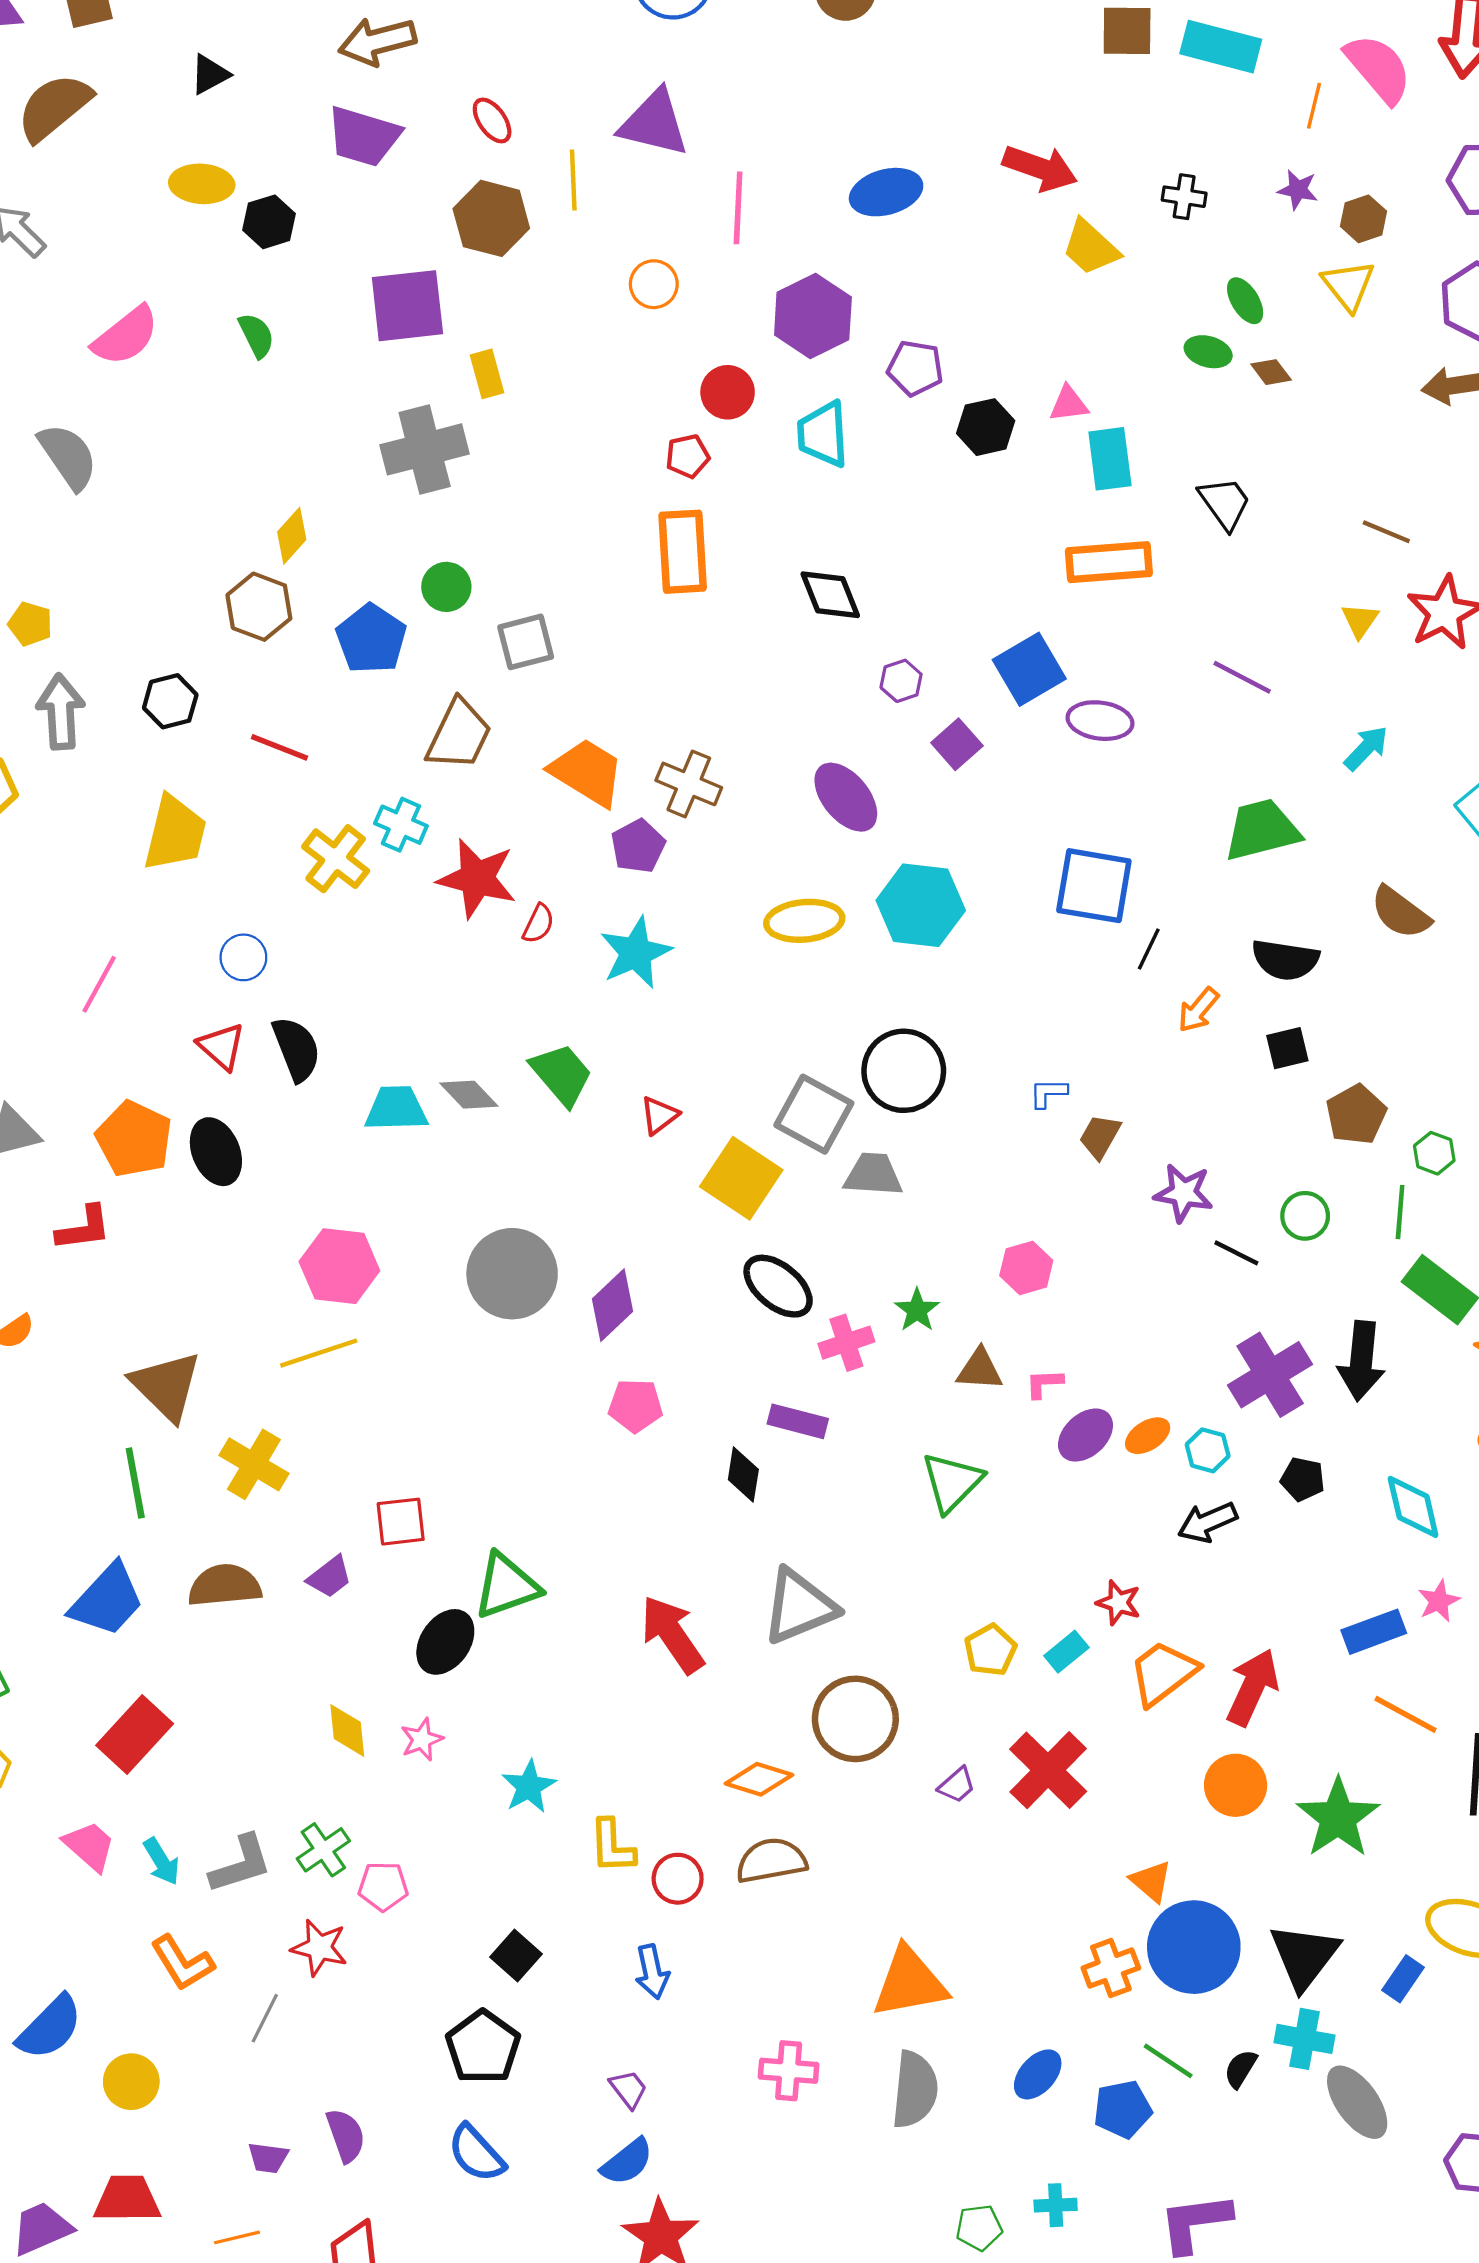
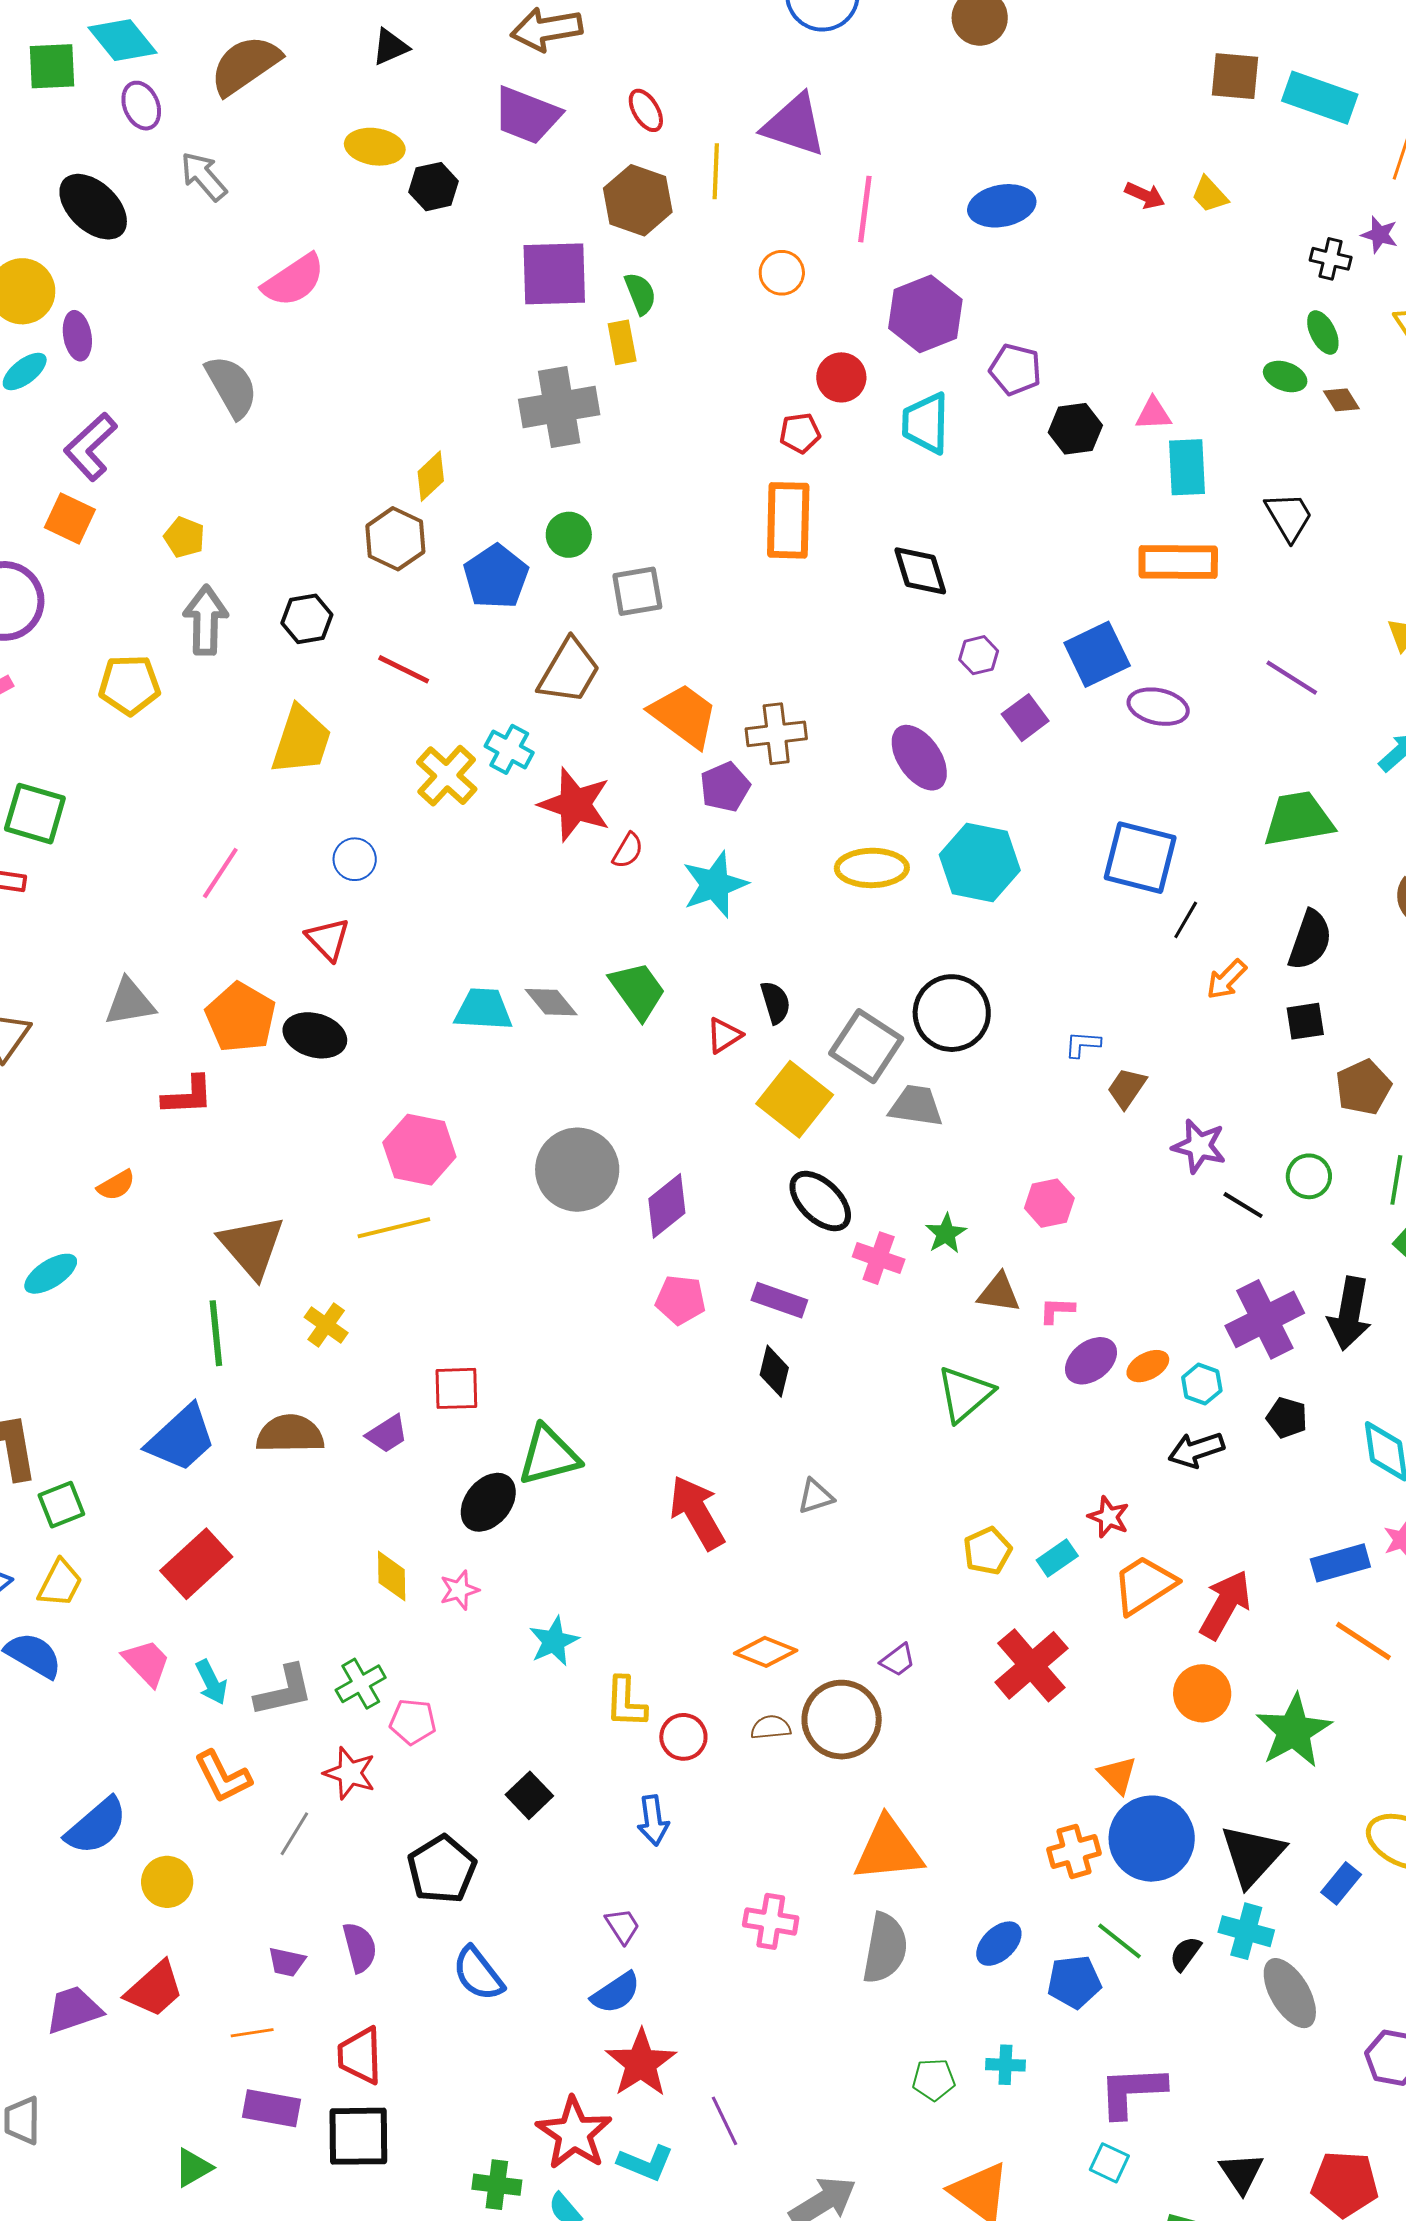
red arrow: (1040, 168) -> (1145, 195), size x0.6
black cross: (1184, 197) -> (1331, 259), moved
yellow trapezoid: (1091, 247) -> (1210, 195), moved, size x0.7
green semicircle: (256, 335) -> (640, 294), moved
brown cross: (689, 784) -> (776, 734), turned -34
black semicircle: (1285, 960) -> (1310, 940), turned -84
black semicircle: (296, 1049) -> (775, 1002), moved, size x0.7
black ellipse: (216, 1152) -> (315, 1035), turned -56
pink cross: (846, 1343) -> (879, 1258), turned 33
purple rectangle: (798, 1421) -> (779, 1300), moved
yellow cross: (254, 1464) -> (326, 1325), size x0.7
gray triangle: (799, 1606) -> (816, 1496), size x0.5
brown circle: (855, 1719) -> (842, 1720), moved
purple trapezoid: (957, 1785) -> (898, 1660), moved
brown semicircle: (771, 1861) -> (771, 1727), size x0.6
black pentagon: (483, 2047) -> (442, 1869), moved
red trapezoid: (127, 2199) -> (154, 1989), turned 134

